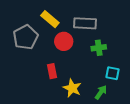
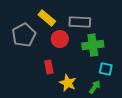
green cross: (99, 48) -> (93, 45), size x1.5

